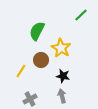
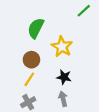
brown circle: (41, 60) -> (31, 60), moved
yellow line: (21, 71) -> (29, 79), moved

